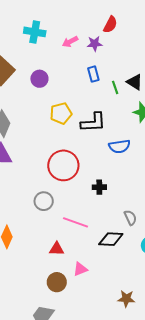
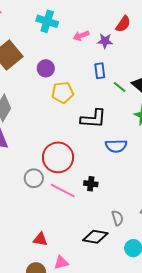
green line: (115, 87) -> (120, 87), turned -40
yellow pentagon: (61, 113) -> (63, 92), moved
gray circle: (44, 201) -> (34, 178), moved
pink line: (76, 222) -> (63, 190), moved

